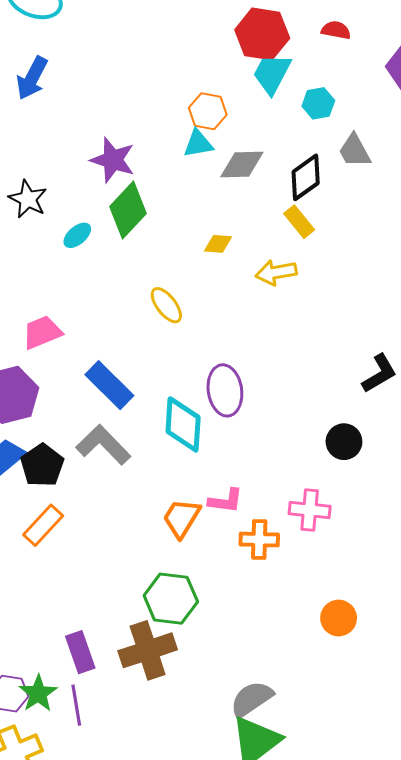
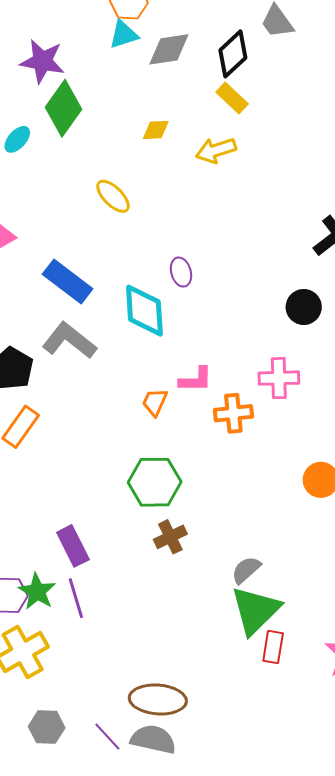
purple ellipse: (225, 390) -> (181, 272), size x0.6
orange trapezoid: (181, 518) -> (155, 402), size x0.7
brown cross: (148, 650) -> (170, 537), moved, size x0.6
gray semicircle: (252, 699) -> (246, 570), size x0.7

